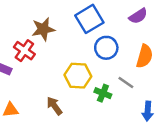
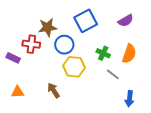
blue circle: (106, 48) -> (64, 45), moved
red cross: (24, 51) -> (31, 44), turned -30
green cross: (103, 93) -> (103, 53), moved

